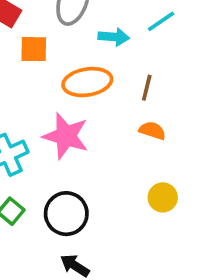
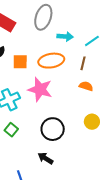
cyan line: (161, 21) -> (92, 41), moved
orange square: (34, 49) -> (20, 62), moved
black circle: (66, 214) -> (53, 129), moved

